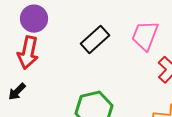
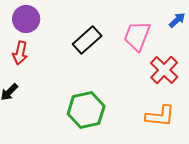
red arrow: (28, 53) -> (20, 53), size x0.7

